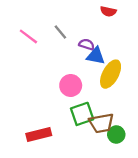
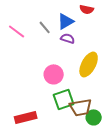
blue triangle: (96, 56) -> (66, 21), moved, turned -42

